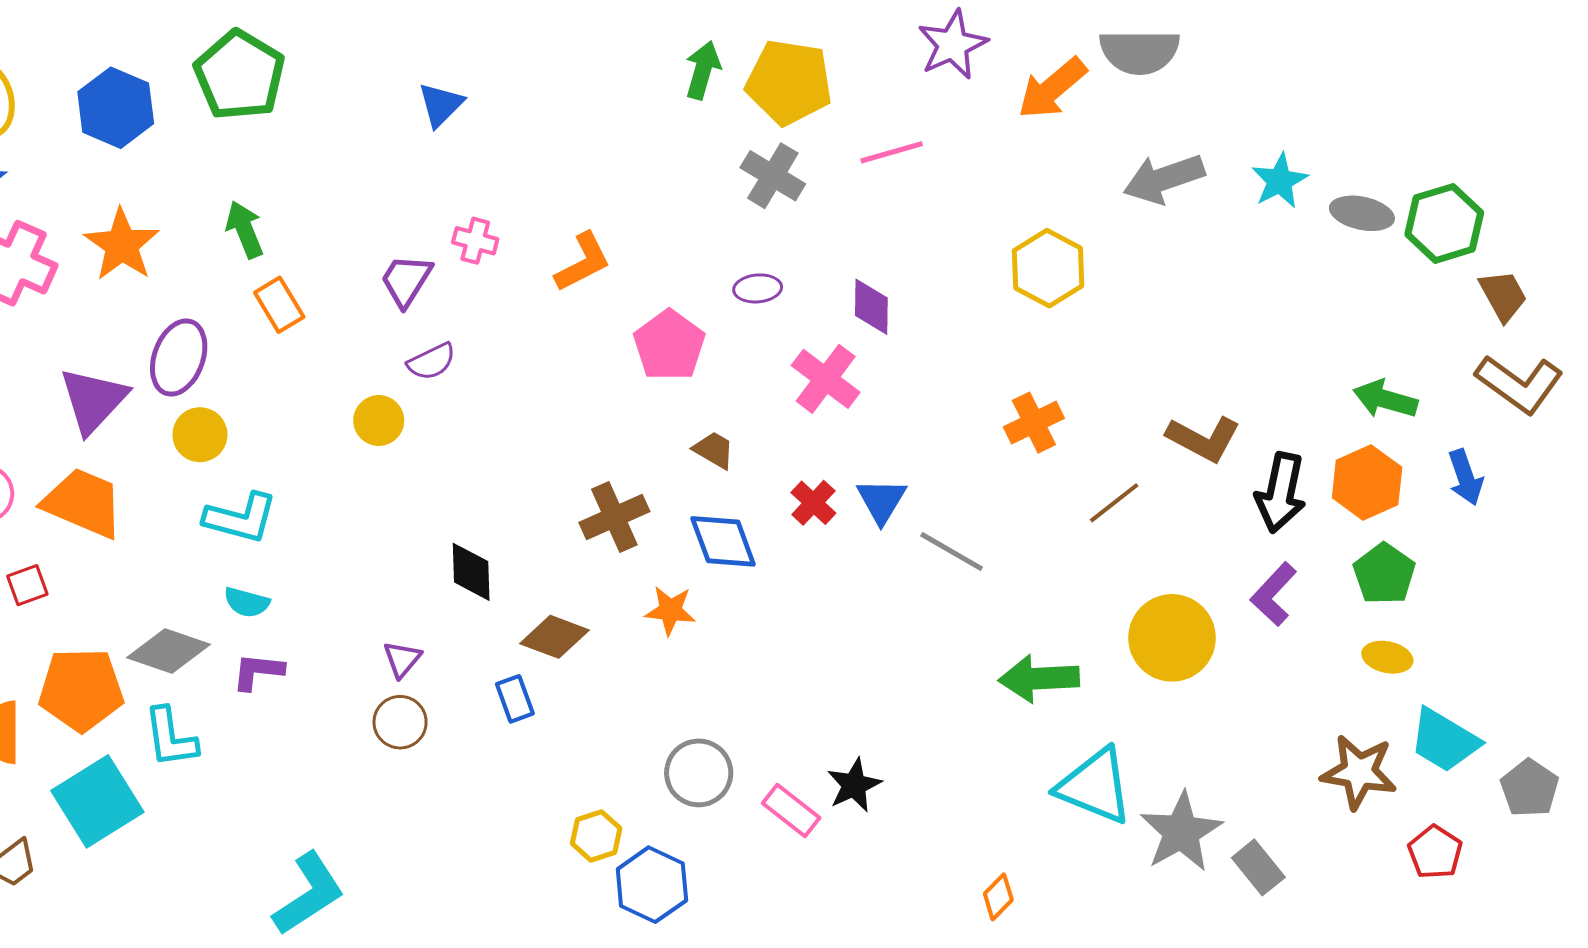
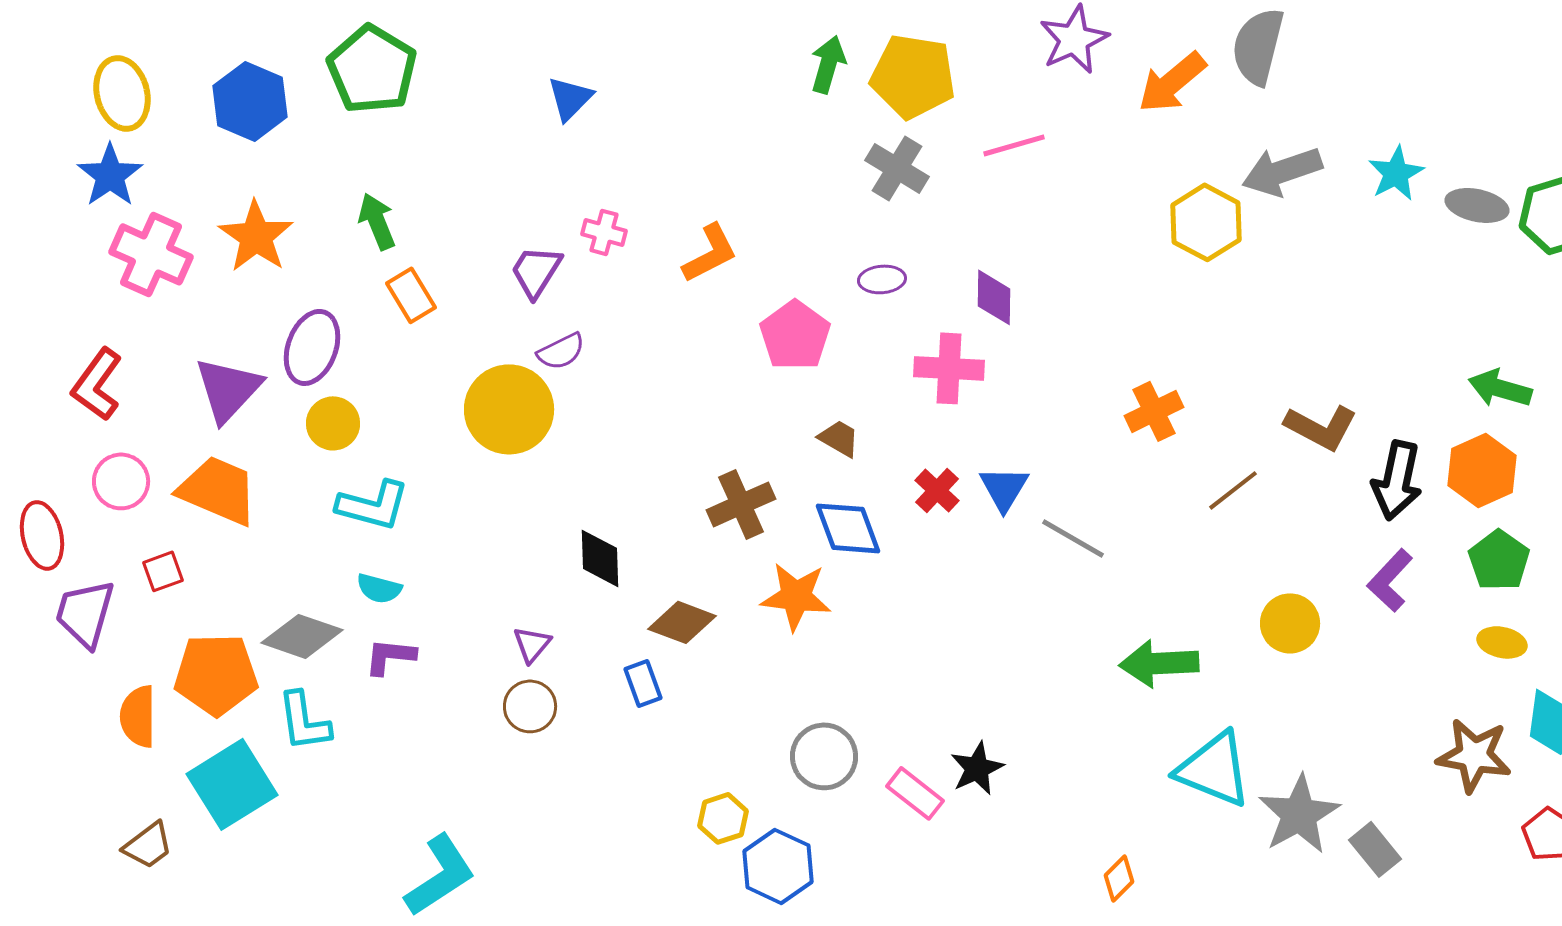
gray semicircle: (1140, 52) -> (1258, 46), turned 104
yellow hexagon: (1048, 268) -> (1206, 222), moved
pink cross: (826, 379) -> (949, 368), turned -34
yellow circle: (379, 421) -> (509, 409), size x1.8
orange star: (670, 610) -> (796, 596), size x1.4
yellow circle: (1172, 638) -> (1290, 623), size x0.7

